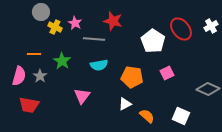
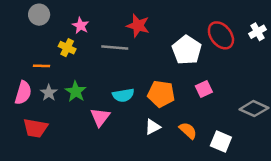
gray circle: (41, 12) -> (39, 15), moved
pink star: (75, 23) -> (81, 26), moved
yellow cross: (55, 27) -> (67, 48), moved
green star: (62, 61) -> (76, 91), moved
cyan semicircle: (99, 65) -> (123, 95), moved
orange semicircle: (147, 116) -> (188, 131), moved

